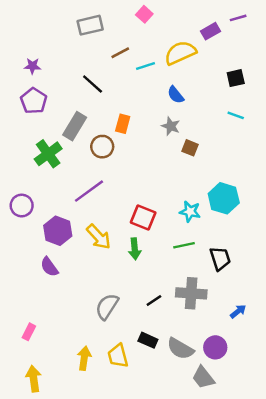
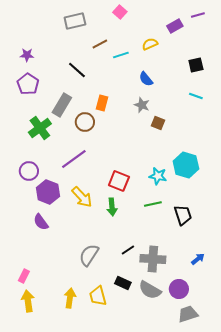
yellow semicircle: (180, 53) -> (150, 44), size x0.6
purple circle: (22, 206) -> (29, 171), moved
gray cross: (191, 293) -> (153, 259), moved
gray trapezoid: (203, 377) -> (188, 314), moved, turned 110
yellow arrow: (34, 379) -> (28, 301), moved

